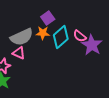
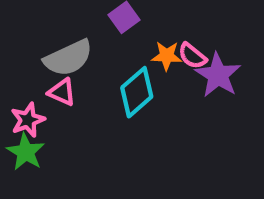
orange star: (43, 33) -> (167, 56), moved
cyan diamond: (61, 37) -> (137, 92), moved

